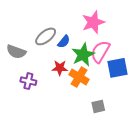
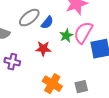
green star: (83, 55) -> (66, 36), size x0.6
orange cross: (79, 77) -> (52, 84), moved

